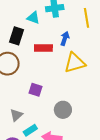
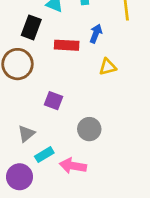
yellow triangle: (75, 63) -> (108, 67), size x0.6

